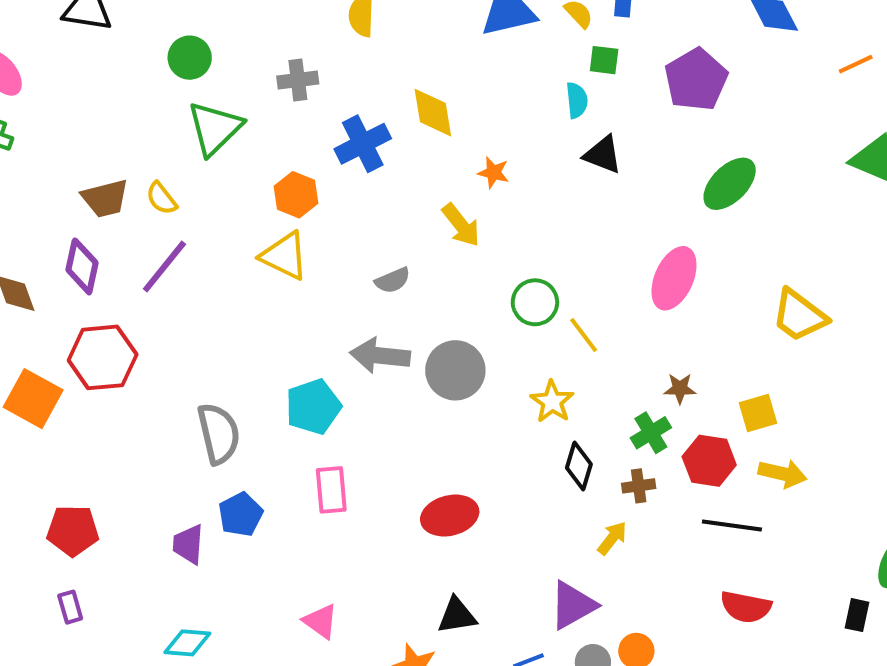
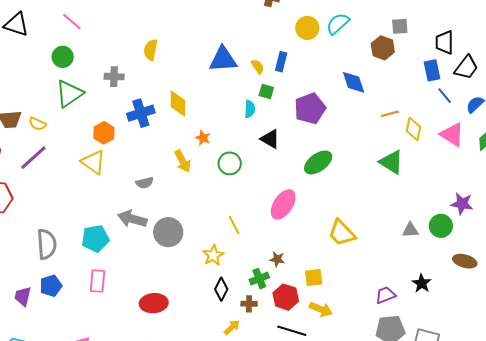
black triangle: (603, 155) -> (270, 139), moved
yellow semicircle: (162, 198) -> (37, 124), turned -36
green circle: (535, 302) -> (230, 163), moved

